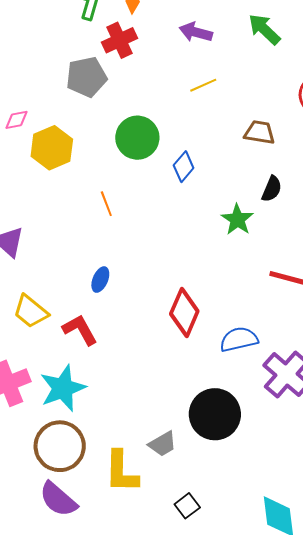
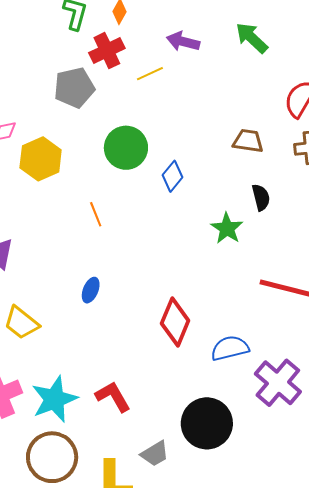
yellow line: (203, 85) -> (150, 74), moved
black semicircle: (272, 189) -> (261, 197), turned -36
red L-shape: (80, 330) -> (113, 397), moved

